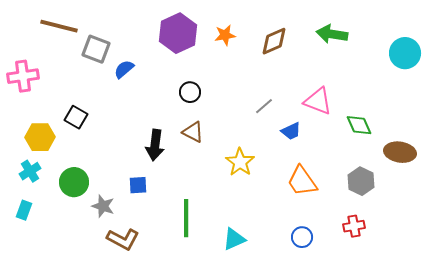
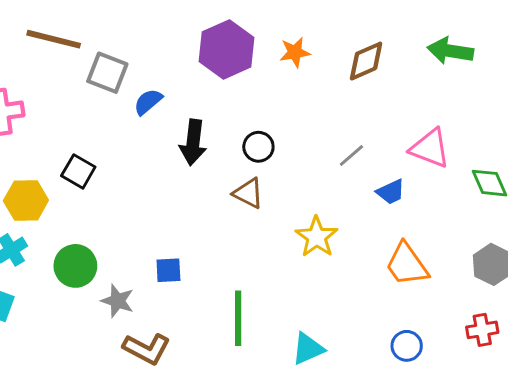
black circle: (190, 92) -> (258, 147), moved
black arrow: (155, 145) -> (193, 142), moved

